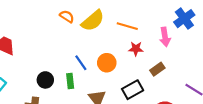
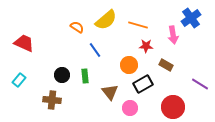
orange semicircle: (67, 16) -> (77, 27), moved
blue line: (81, 63) -> (95, 50), moved
orange circle: (107, 63) -> (129, 65), moved
brown rectangle: (157, 69) -> (166, 65), turned 64

